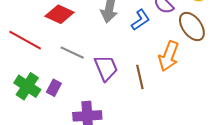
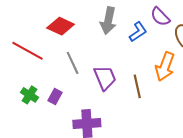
gray line: (72, 53) -> (73, 63), turned 40
green cross: (27, 86) -> (29, 95), size x0.7

